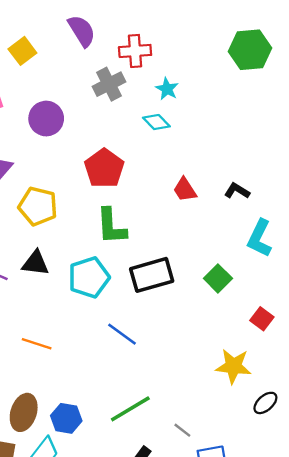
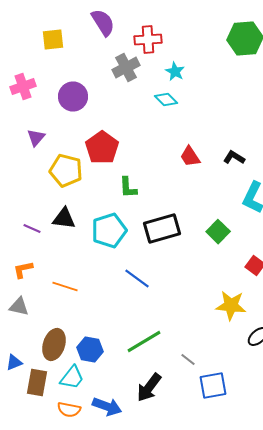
yellow square: (22, 51) -> (53, 40), turned 30
red pentagon: (104, 168) -> (102, 148), moved
green L-shape: (111, 226) -> (128, 188), size x0.7

